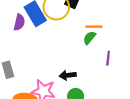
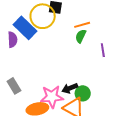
black arrow: (68, 75) -> (70, 88), moved

